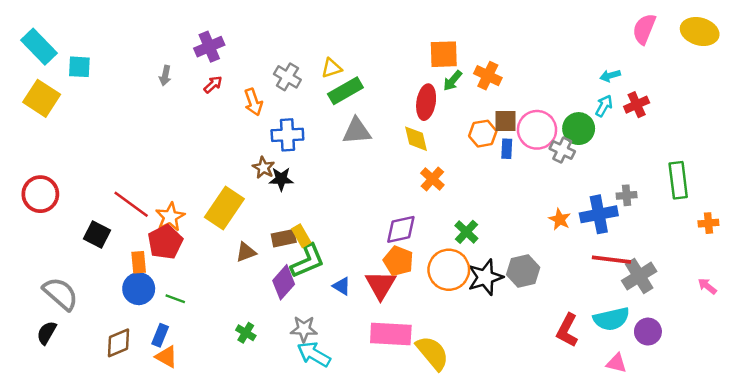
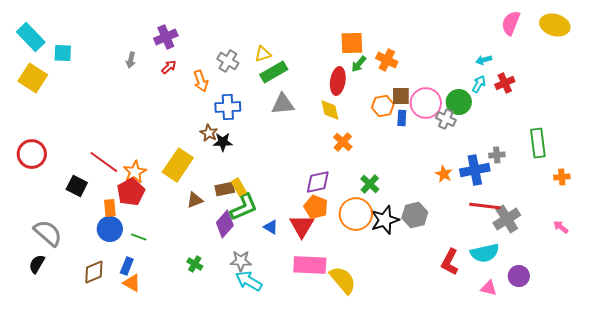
purple circle: (648, 332) -> (519, 276), moved

